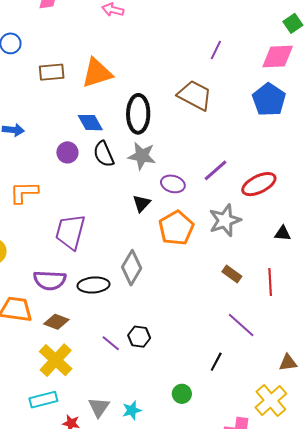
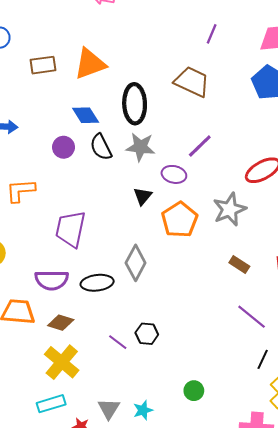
purple line: (215, 170) -> (200, 146), moved
black line: (216, 362) -> (263, 359), moved

